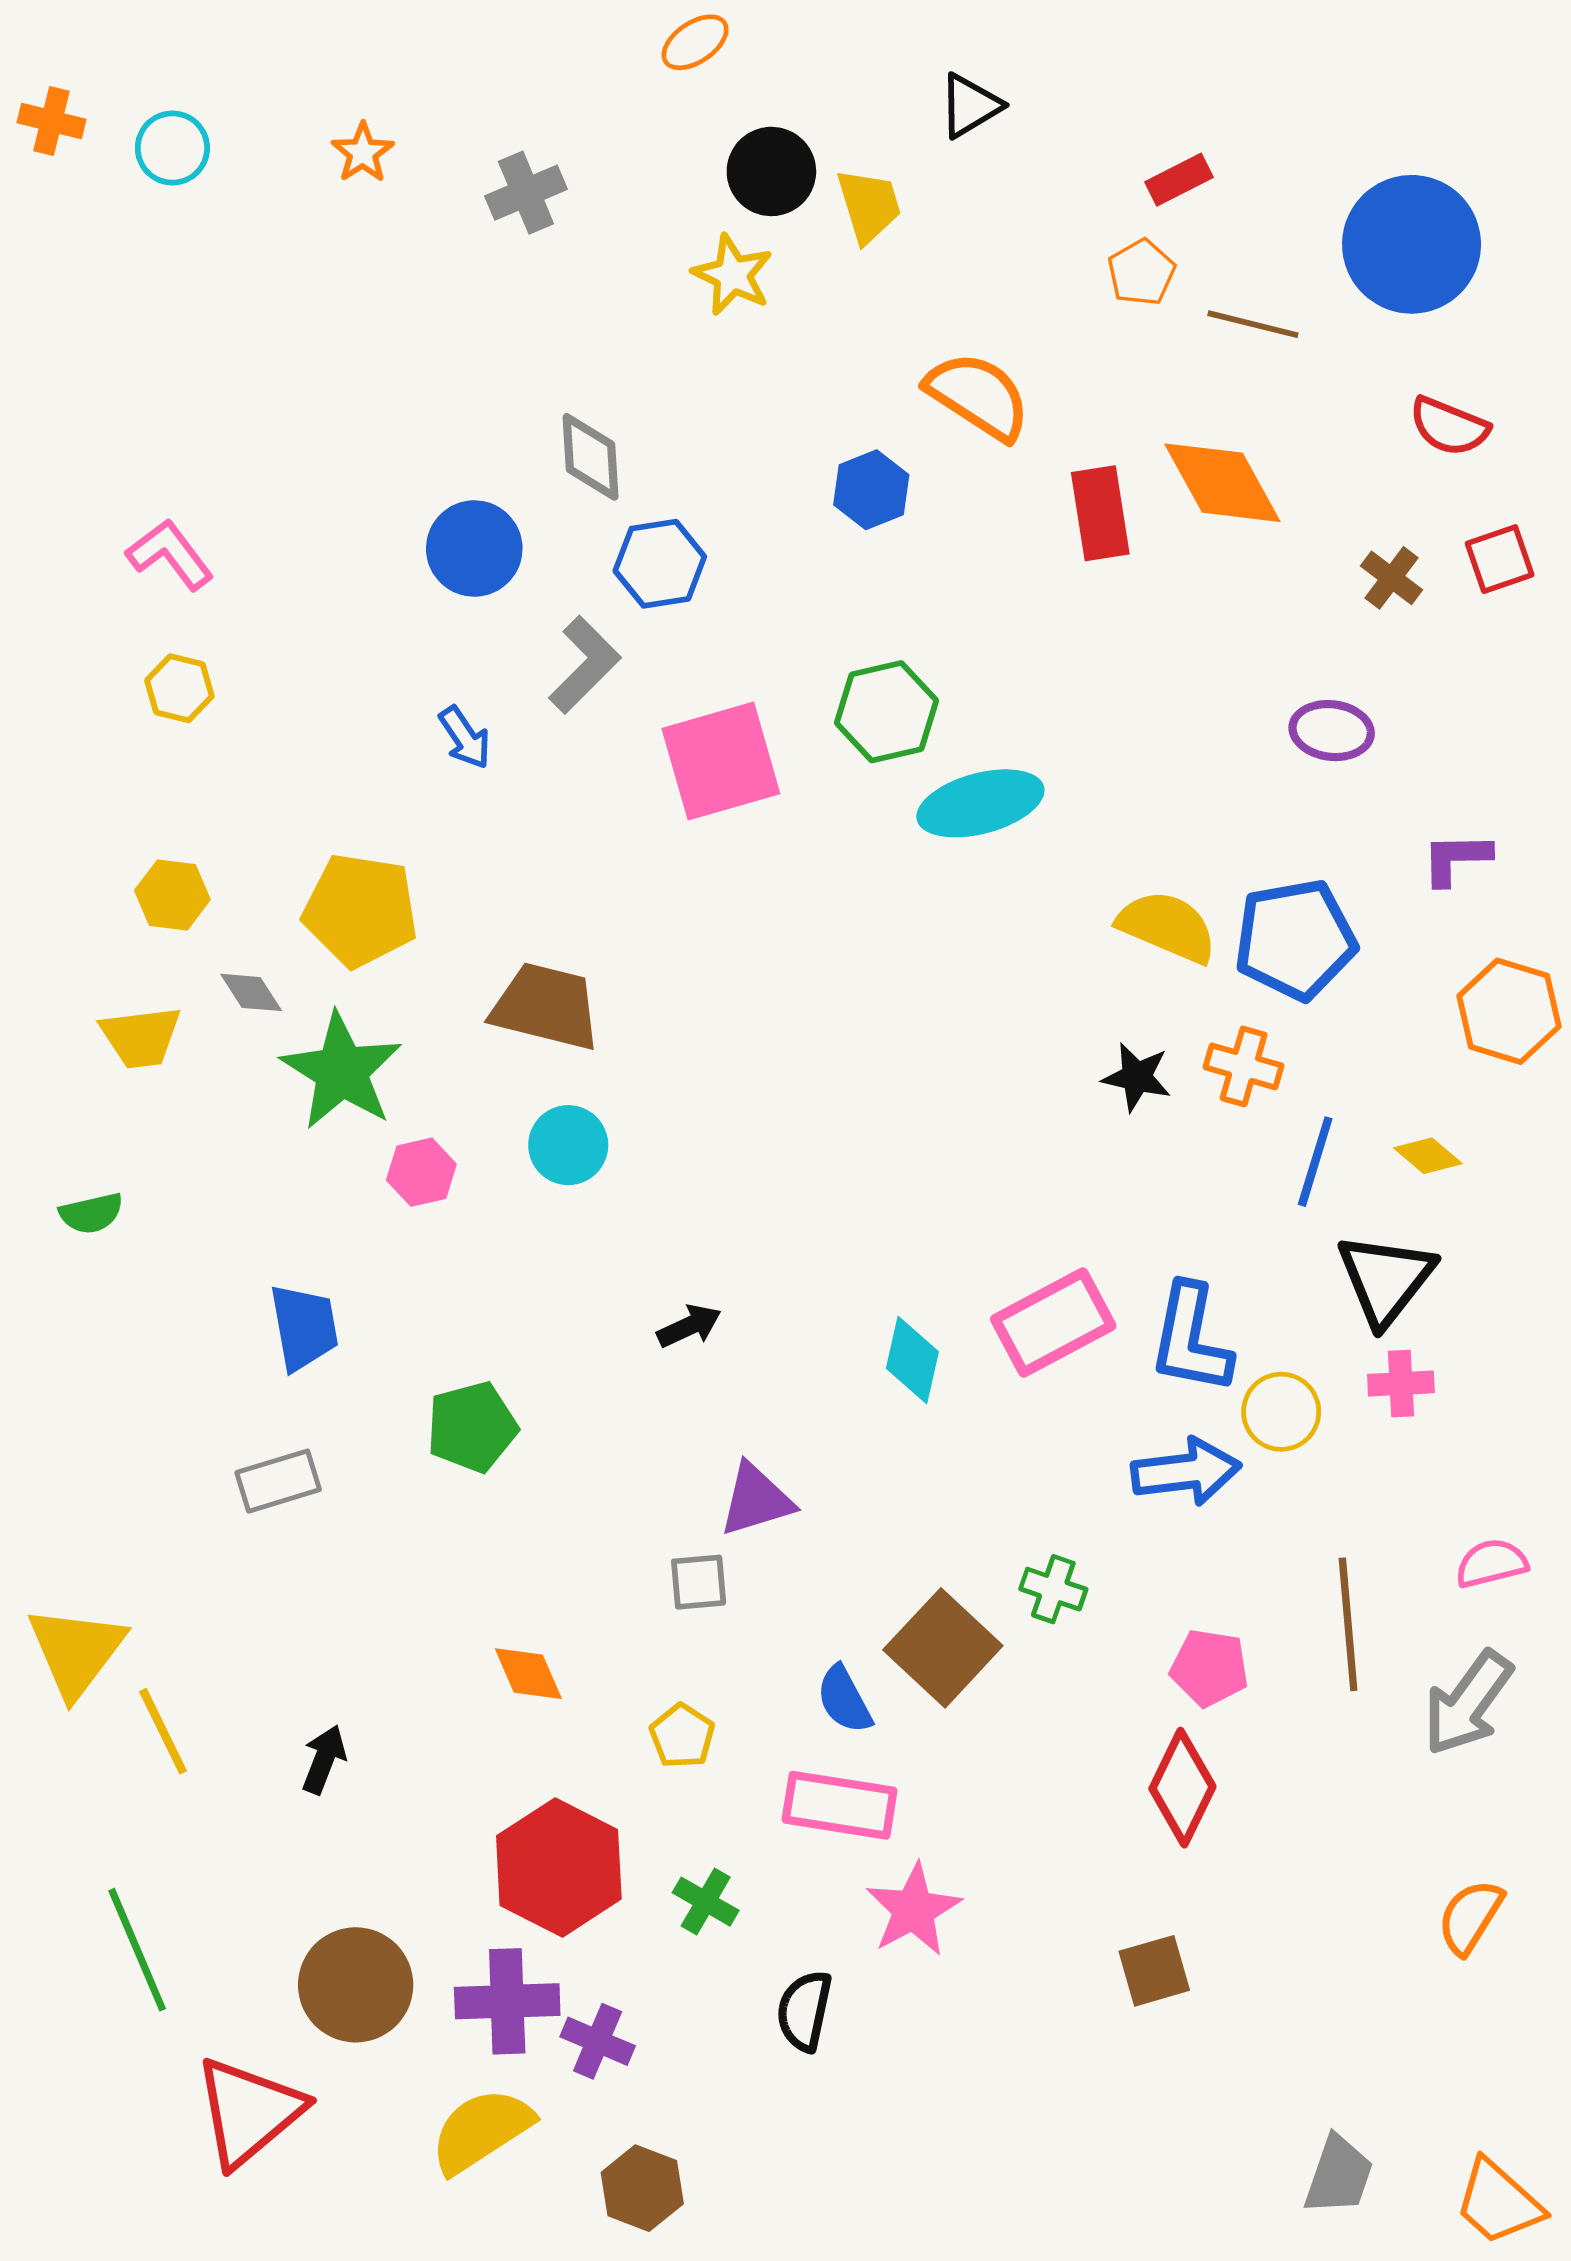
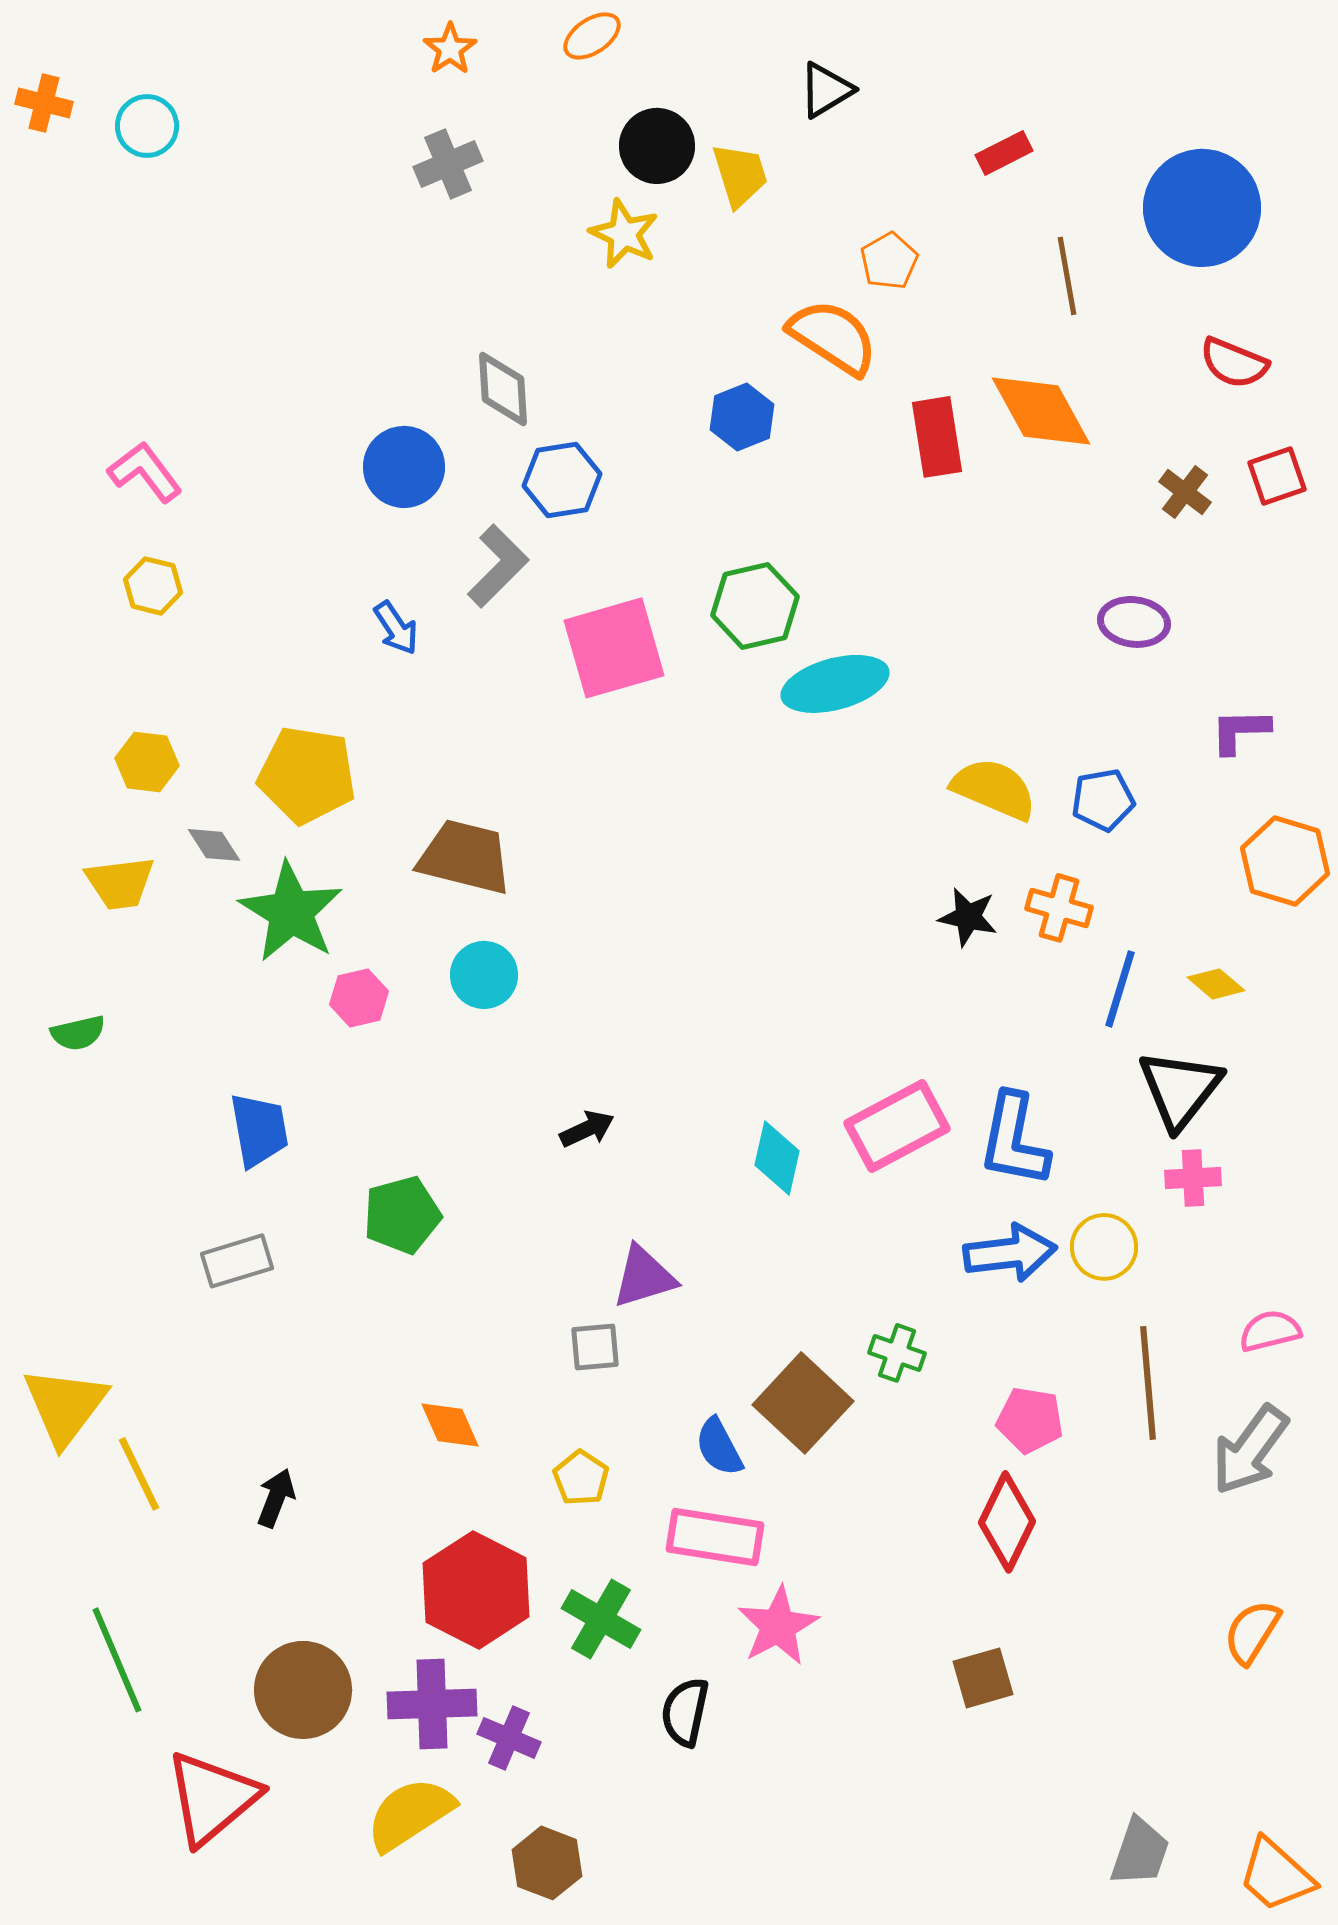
orange star: (363, 153) -> (450, 49), moved
orange pentagon: (1141, 272) -> (889, 261), moved
brown line: (1253, 324) -> (1067, 276), turned 66
blue pentagon: (1295, 940) -> (1103, 800), size x0.6
yellow circle: (1281, 1412) -> (1104, 1247), moved
green cross: (706, 1902) -> (601, 1619), size x1.4

